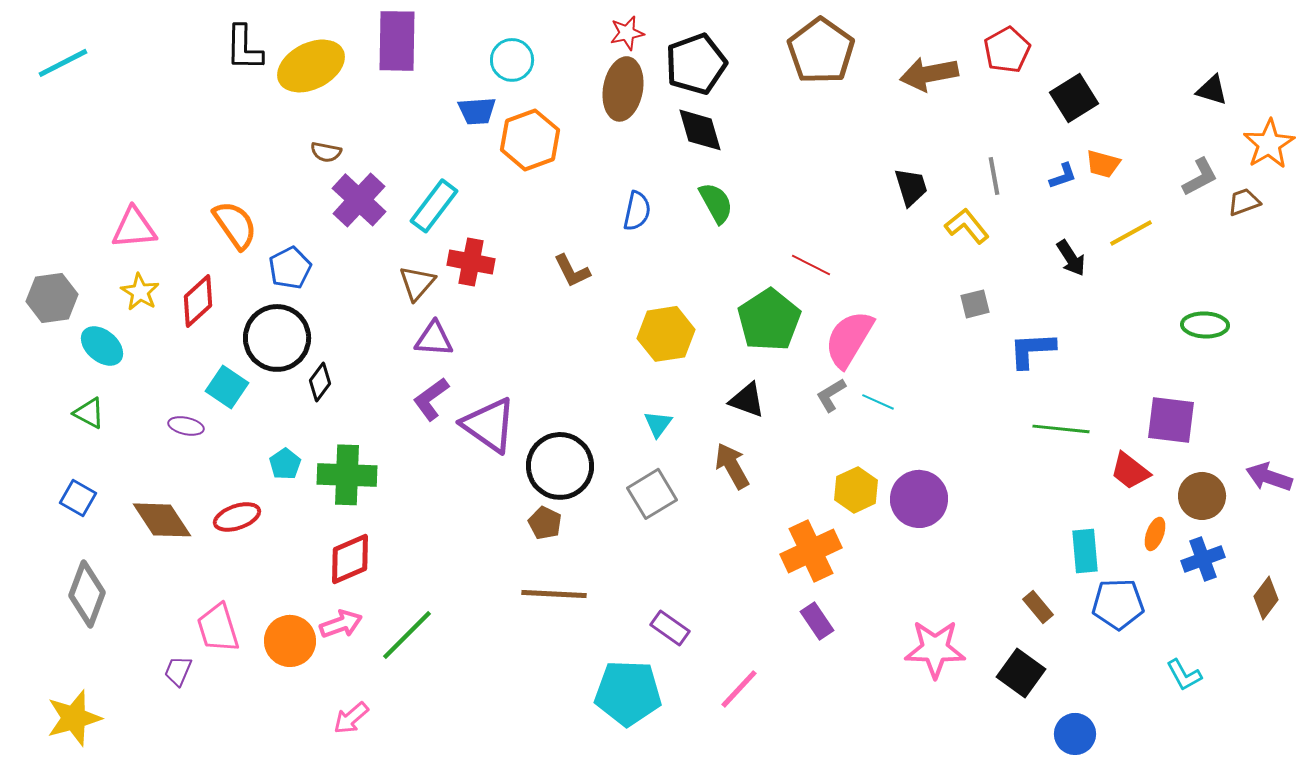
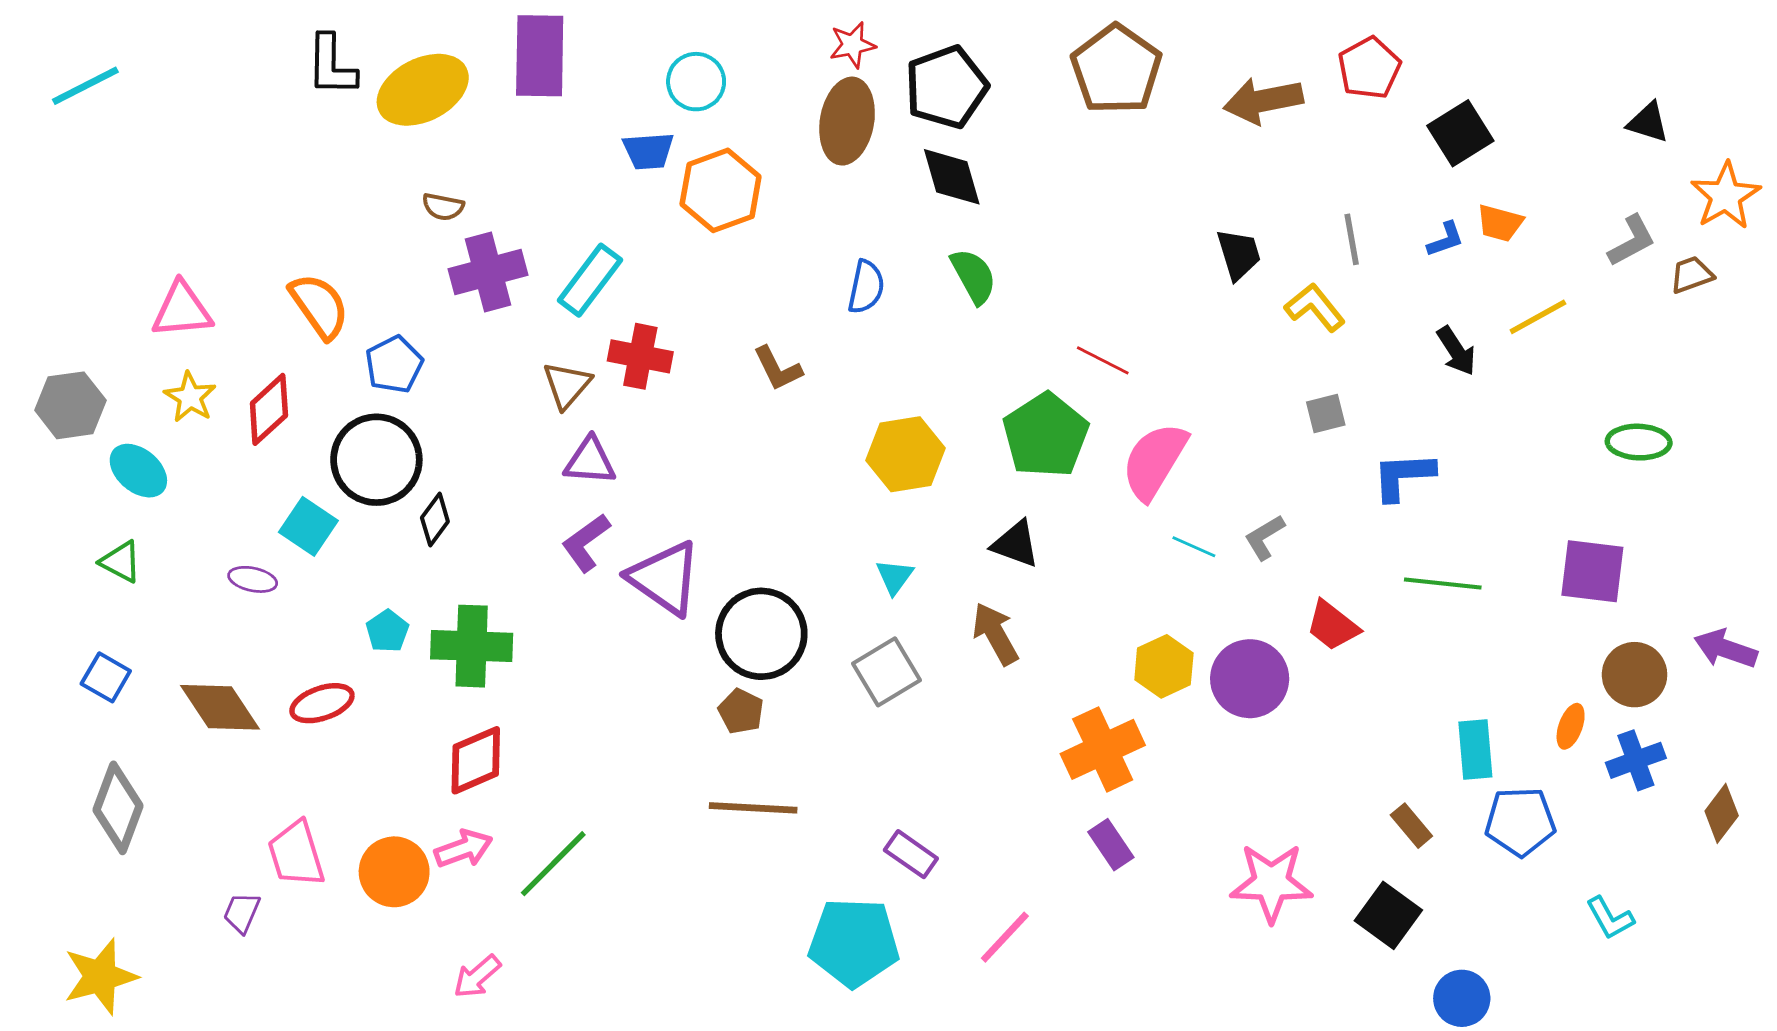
purple cross: (359, 200) -> (488, 272), turned 32
gray L-shape: (831, 395) -> (1265, 537), moved
red trapezoid: (1130, 471) -> (1333, 626), moved

